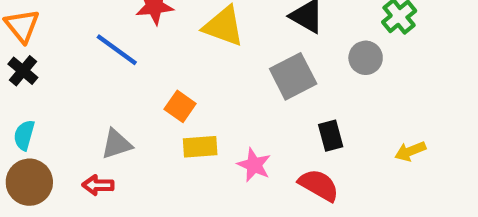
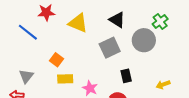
gray circle: (366, 58) -> (144, 40), size x1.5
gray triangle: (116, 144) -> (26, 76), turned -35

